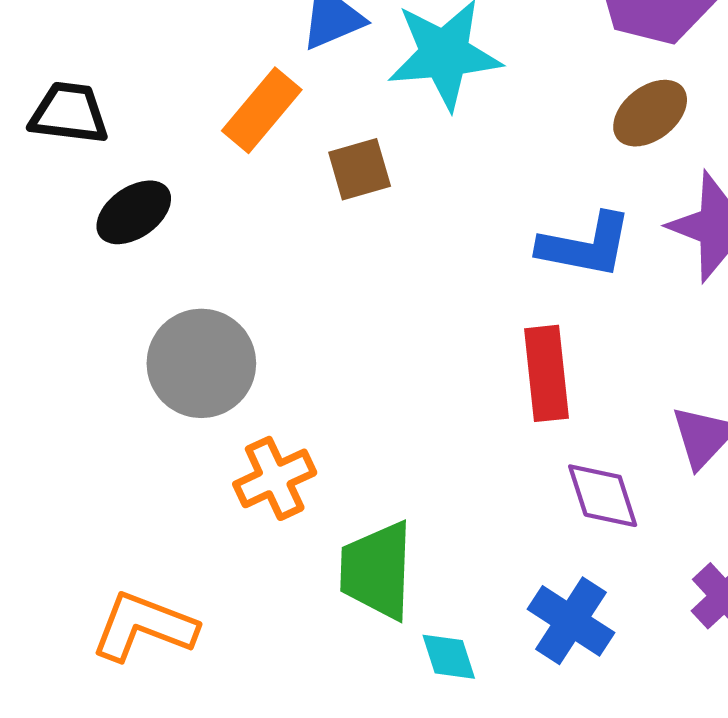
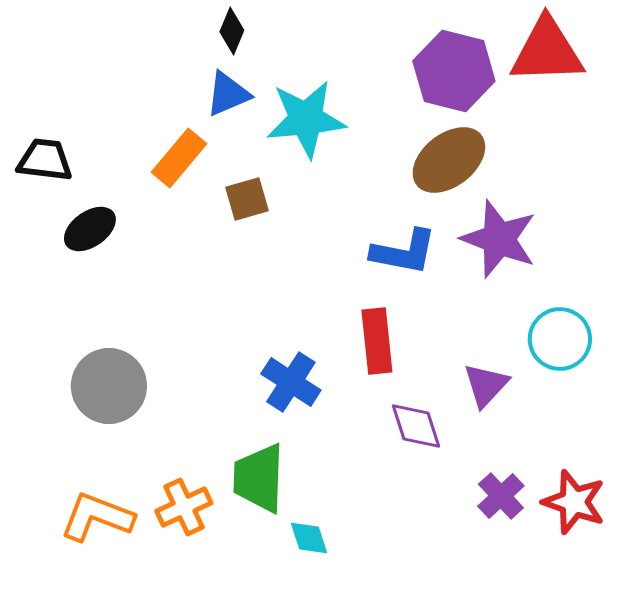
brown ellipse: (650, 113) -> (449, 160), size x1.4
gray circle: (201, 363) -> (109, 386), moved
orange cross: (275, 478) -> (184, 507), moved
blue cross: (571, 621) -> (291, 382), moved

